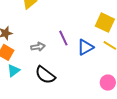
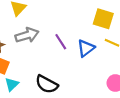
gray arrow: (38, 47) -> (27, 35), moved, size x1.5

